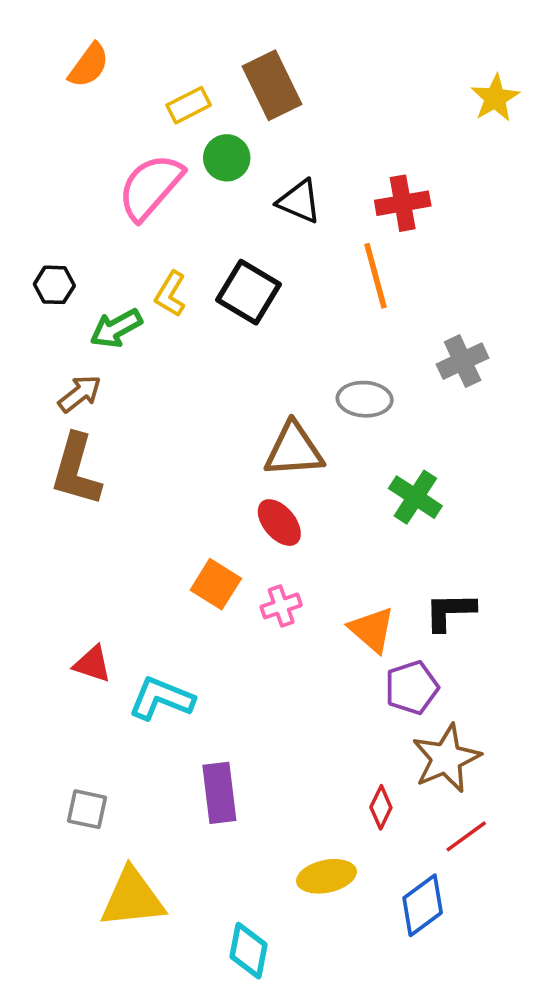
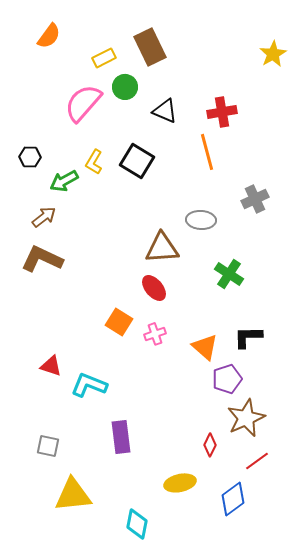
brown L-shape: (76, 470) -> (42, 259), turned 99

